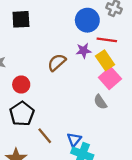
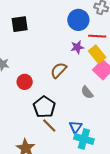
brown semicircle: (57, 62) -> (59, 70), moved
gray semicircle: (100, 102) -> (87, 92), moved
black pentagon: (22, 114) -> (44, 107), moved

